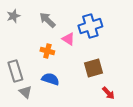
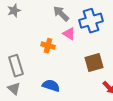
gray arrow: (47, 20) -> (61, 14), moved
blue semicircle: (50, 79) -> (51, 86), moved
gray triangle: (25, 92) -> (14, 89), moved

